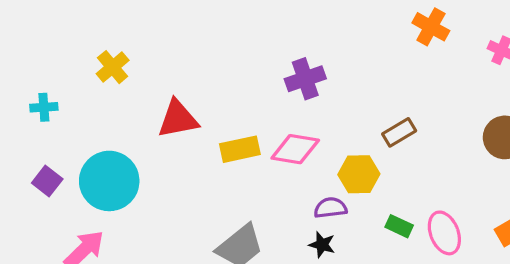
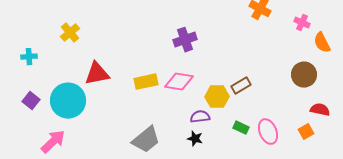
red triangle: (178, 119) -> (97, 74), moved
brown rectangle: (399, 132) -> (241, 86), moved

